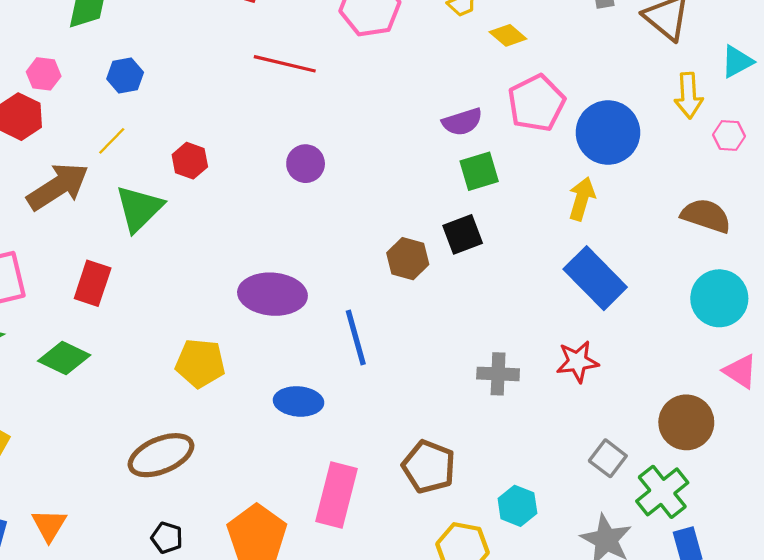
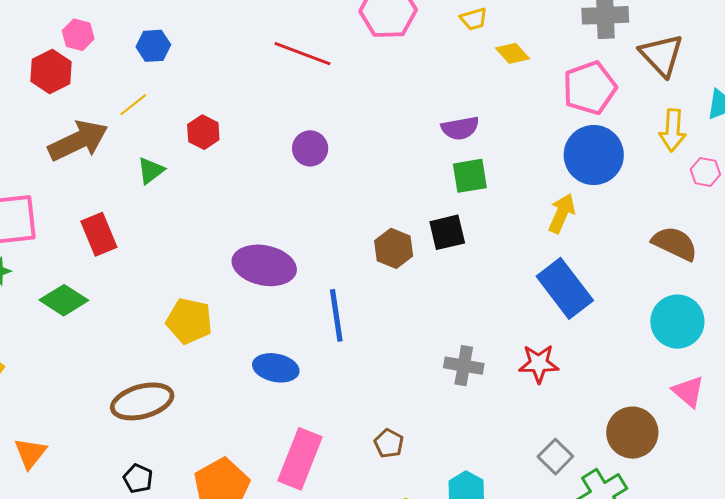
pink pentagon: (536, 103) -> (590, 88), moved
green triangle: (139, 209) -> (151, 171), size x0.6
red rectangle: (93, 283) -> (99, 234), turned -48
brown pentagon: (429, 467) -> (389, 443), size x0.6

